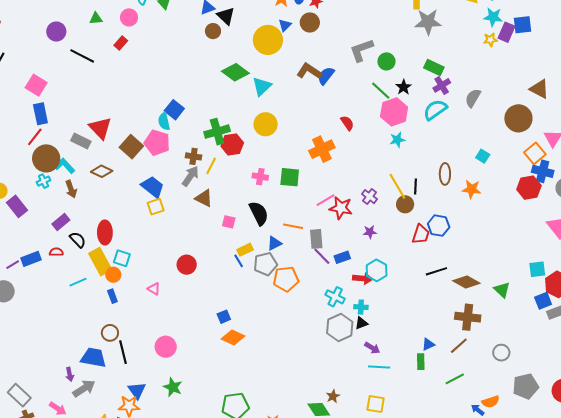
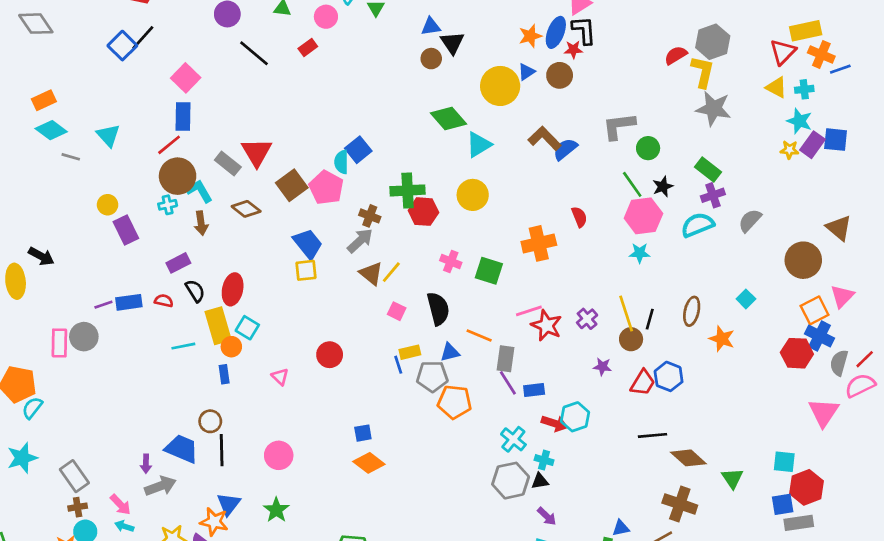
yellow line: (211, 166) -> (391, 272), moved
purple star: (370, 232) -> (602, 367), moved

